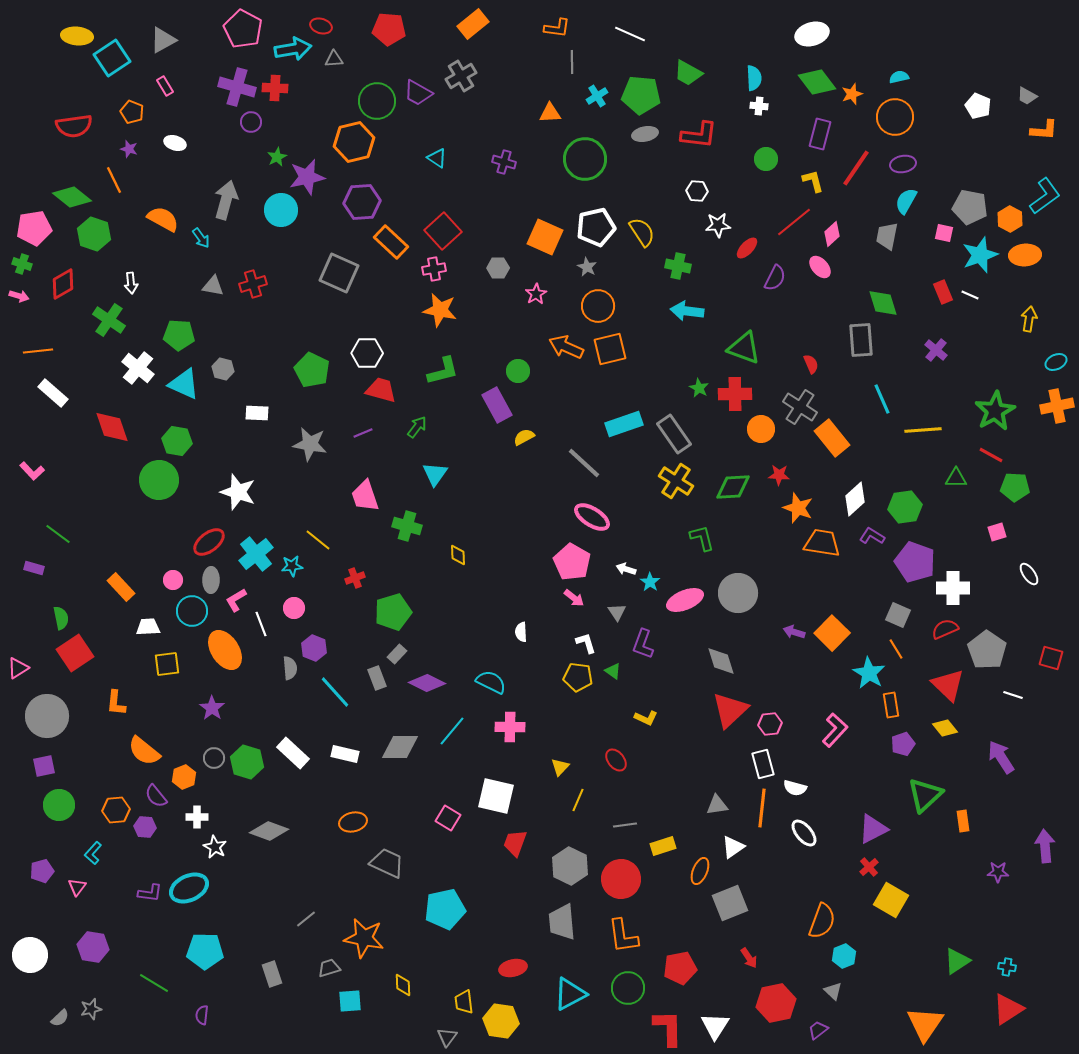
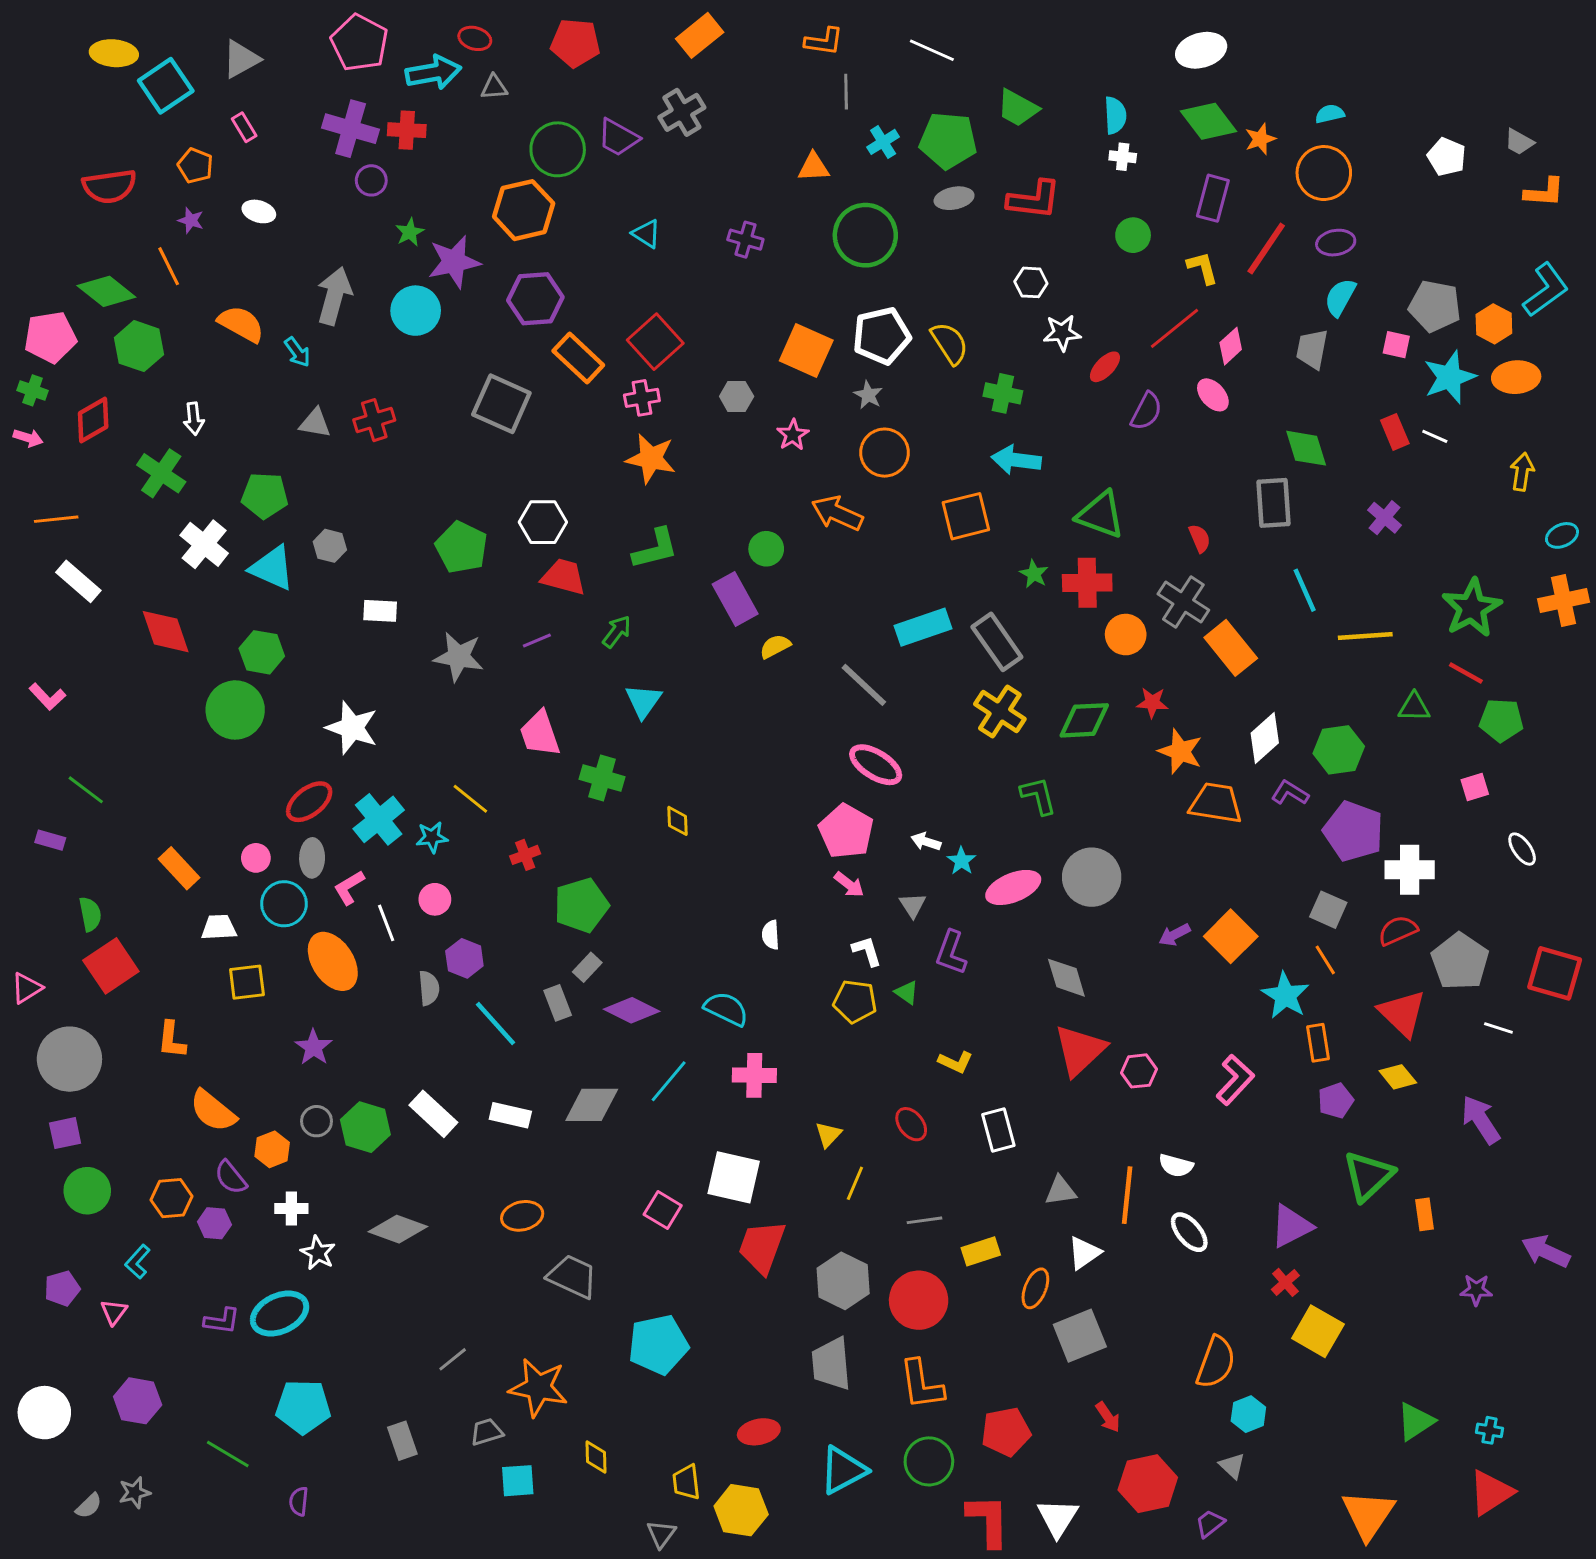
orange square: (610, 349) -> (966, 516), moved
purple arrow: (794, 632) -> (1174, 935), turned -45
red square: (1051, 658) -> (1555, 973), size x1.5
white rectangle: (763, 764) -> (998, 1130), moved
red trapezoid: (515, 843) -> (762, 1247), size x1.4
purple arrow: (1045, 846) -> (1546, 1251), turned -60

